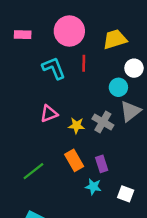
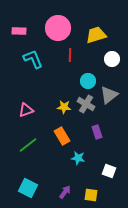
cyan L-shape: (54, 68) -> (33, 59), moved
cyan circle: (118, 87) -> (88, 81), moved
pink triangle: (49, 114) -> (26, 110), moved
purple rectangle: (102, 164) -> (97, 132), moved
white square: (126, 194) -> (109, 171), moved

